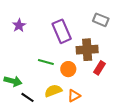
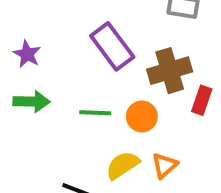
green arrow: (13, 81) -> (32, 102), moved

